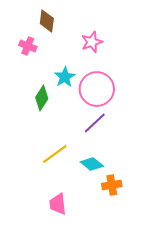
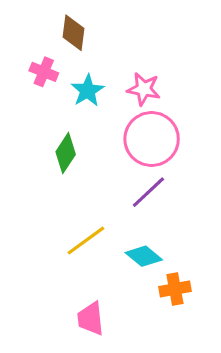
pink star: (92, 42) -> (144, 89), moved, turned 30
cyan star: (65, 77) -> (88, 91), moved

